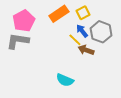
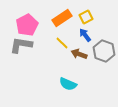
gray hexagon: (101, 32) -> (104, 51), moved
yellow line: (75, 40) -> (62, 43), moved
brown arrow: (86, 50) -> (79, 54), moved

